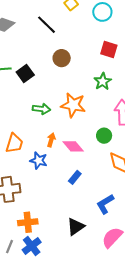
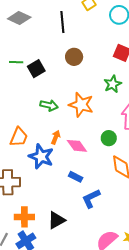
black line: (47, 25) -> (62, 22), turned 35
blue star: (39, 161) -> (41, 157), size x1.4
blue rectangle: (75, 177) -> (76, 177), turned 72
blue L-shape: (105, 204) -> (91, 199), moved
black triangle: (76, 227) -> (56, 220), moved

